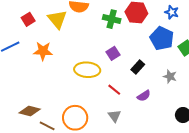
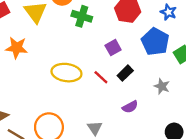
green cross: (112, 19) -> (82, 16), moved
purple square: (113, 53) -> (113, 48), moved
red line: (114, 90) -> (101, 77), moved

